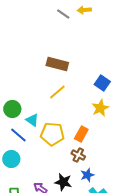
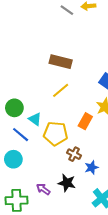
orange rectangle: (81, 134) -> (85, 121), moved
brown cross: (78, 155) -> (74, 154), moved
blue star: (87, 175) -> (92, 167), moved

